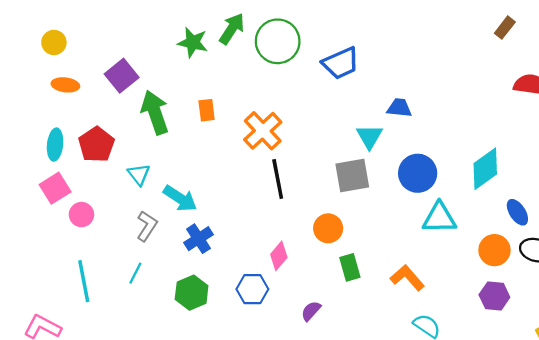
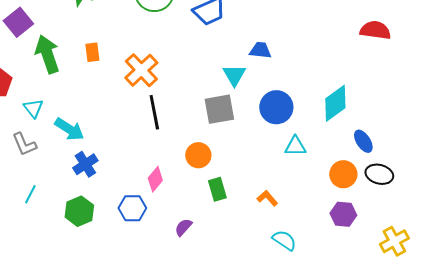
cyan triangle: (439, 218) -> (295, 146), size x0.7
gray L-shape: (147, 226) -> (24, 144), moved, turned 124
orange L-shape: (407, 278) -> (267, 198), size x0.7

